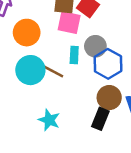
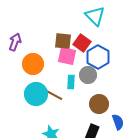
blue hexagon: (108, 64) -> (98, 57), moved
brown circle: (109, 98) -> (99, 104), moved

